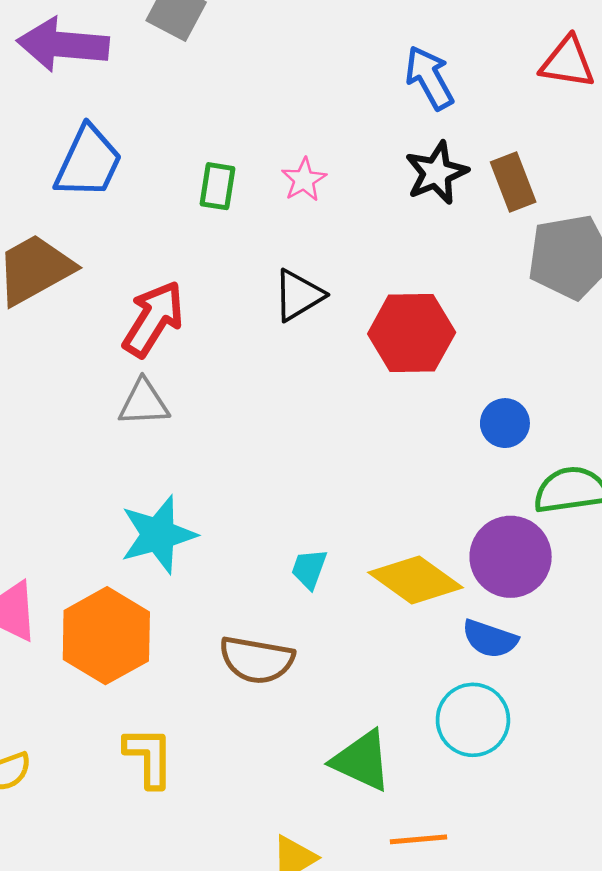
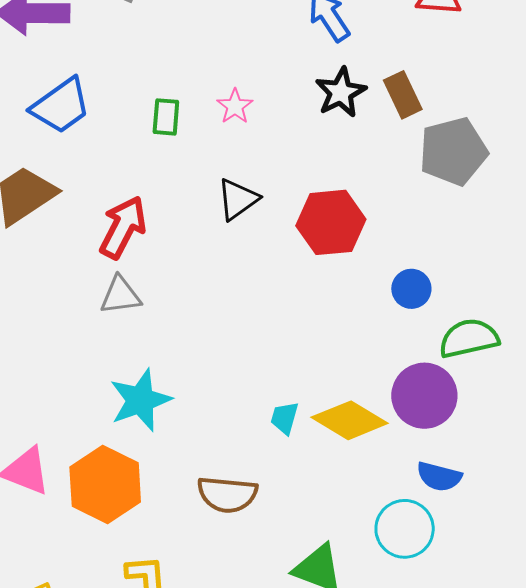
blue trapezoid: (88, 162) -> (61, 106), turned 34
cyan trapezoid: (309, 569) -> (285, 418), moved
blue semicircle: (490, 639) -> (439, 477), moved

